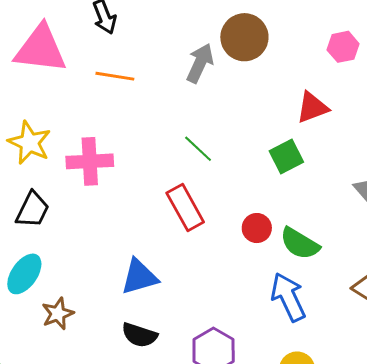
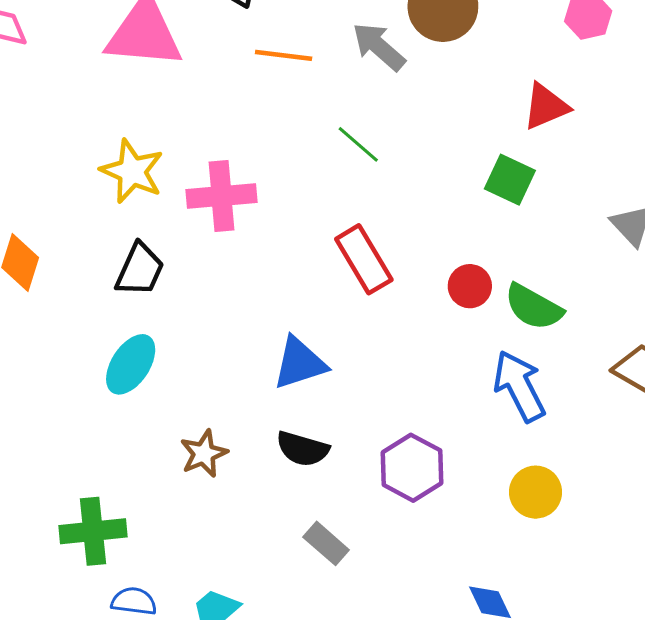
gray arrow: (200, 63) -> (379, 47), turned -72
orange line: (115, 76) -> (284, 55), moved
green line: (198, 149) -> (358, 144), moved
green square: (286, 156) -> (510, 180), turned -36
brown star: (58, 314) -> (204, 454), moved

